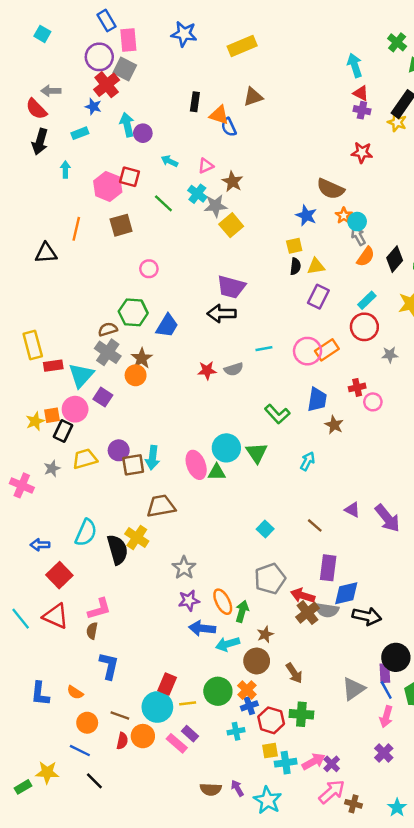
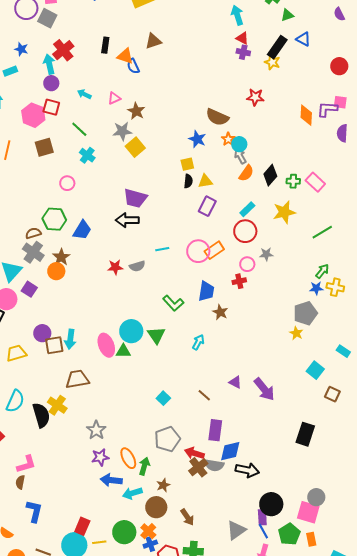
red cross: (107, 85) -> (63, 50), moved
purple circle: (143, 133) -> (51, 83), moved
red star: (362, 153) -> (255, 97), moved
cyan cross: (197, 194) -> (87, 155), moved
pink circle: (373, 402) -> (247, 264), moved
yellow trapezoid: (85, 459) -> (16, 353), moved

